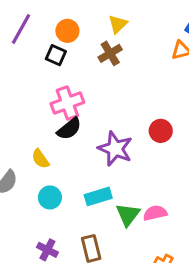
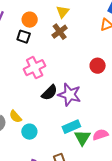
black semicircle: (69, 129) -> (49, 93), moved
red circle: (161, 131) -> (98, 66), moved
yellow semicircle: (40, 159) -> (15, 117), moved
cyan rectangle: (98, 196) -> (71, 127), moved

